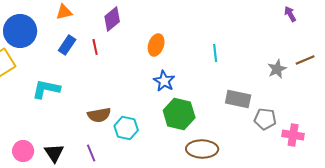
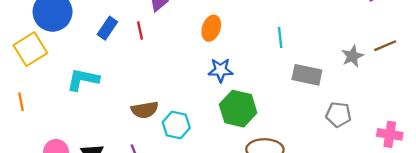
blue star: (164, 81) -> (221, 70), turned -30
gray rectangle: (238, 99) -> (307, 75), moved
pink cross: (293, 135) -> (390, 134), moved

